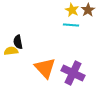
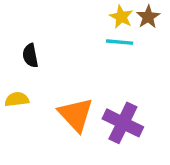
black semicircle: (18, 42) -> (30, 56), moved
yellow semicircle: (11, 51) -> (17, 99), moved

